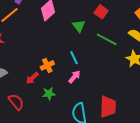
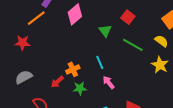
pink arrow: (74, 77) -> (109, 82), moved, turned -80
green star: (49, 94) -> (80, 88), moved

